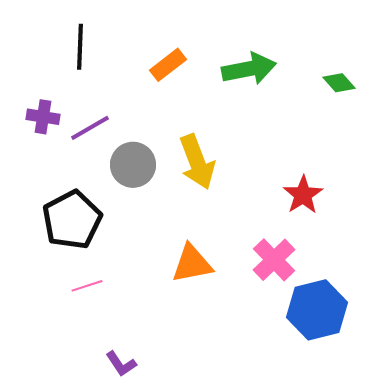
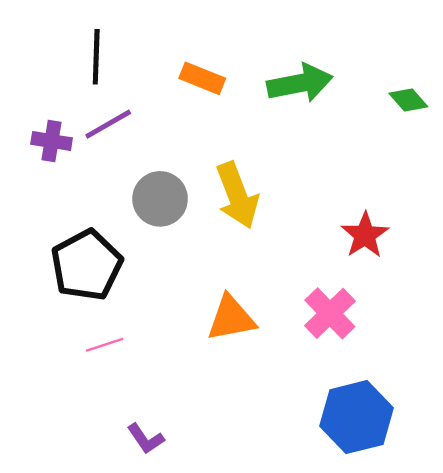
orange rectangle: (168, 65) -> (202, 78), turned 60
purple line: (90, 128) -> (108, 124), moved
blue hexagon: (317, 310) -> (356, 417), moved

